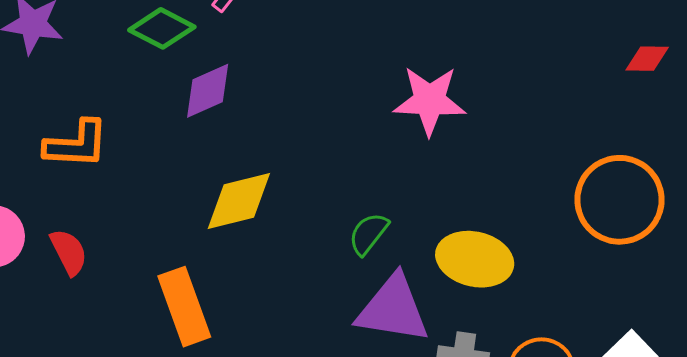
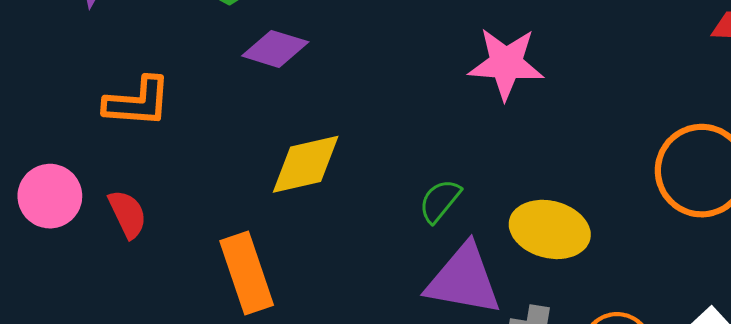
purple diamond: (208, 91) -> (275, 49), turned 40

